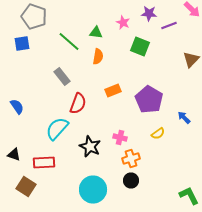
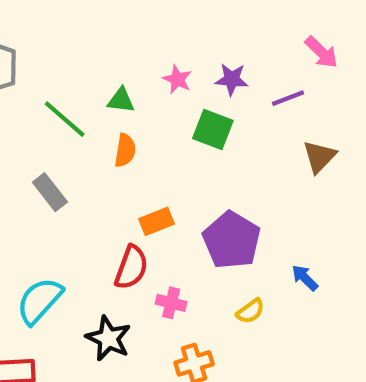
purple star: (149, 14) -> (232, 79), moved
purple line: (169, 26) -> (288, 98), moved
red semicircle: (78, 104) -> (131, 267), moved
pink cross: (120, 138) -> (171, 303), moved

